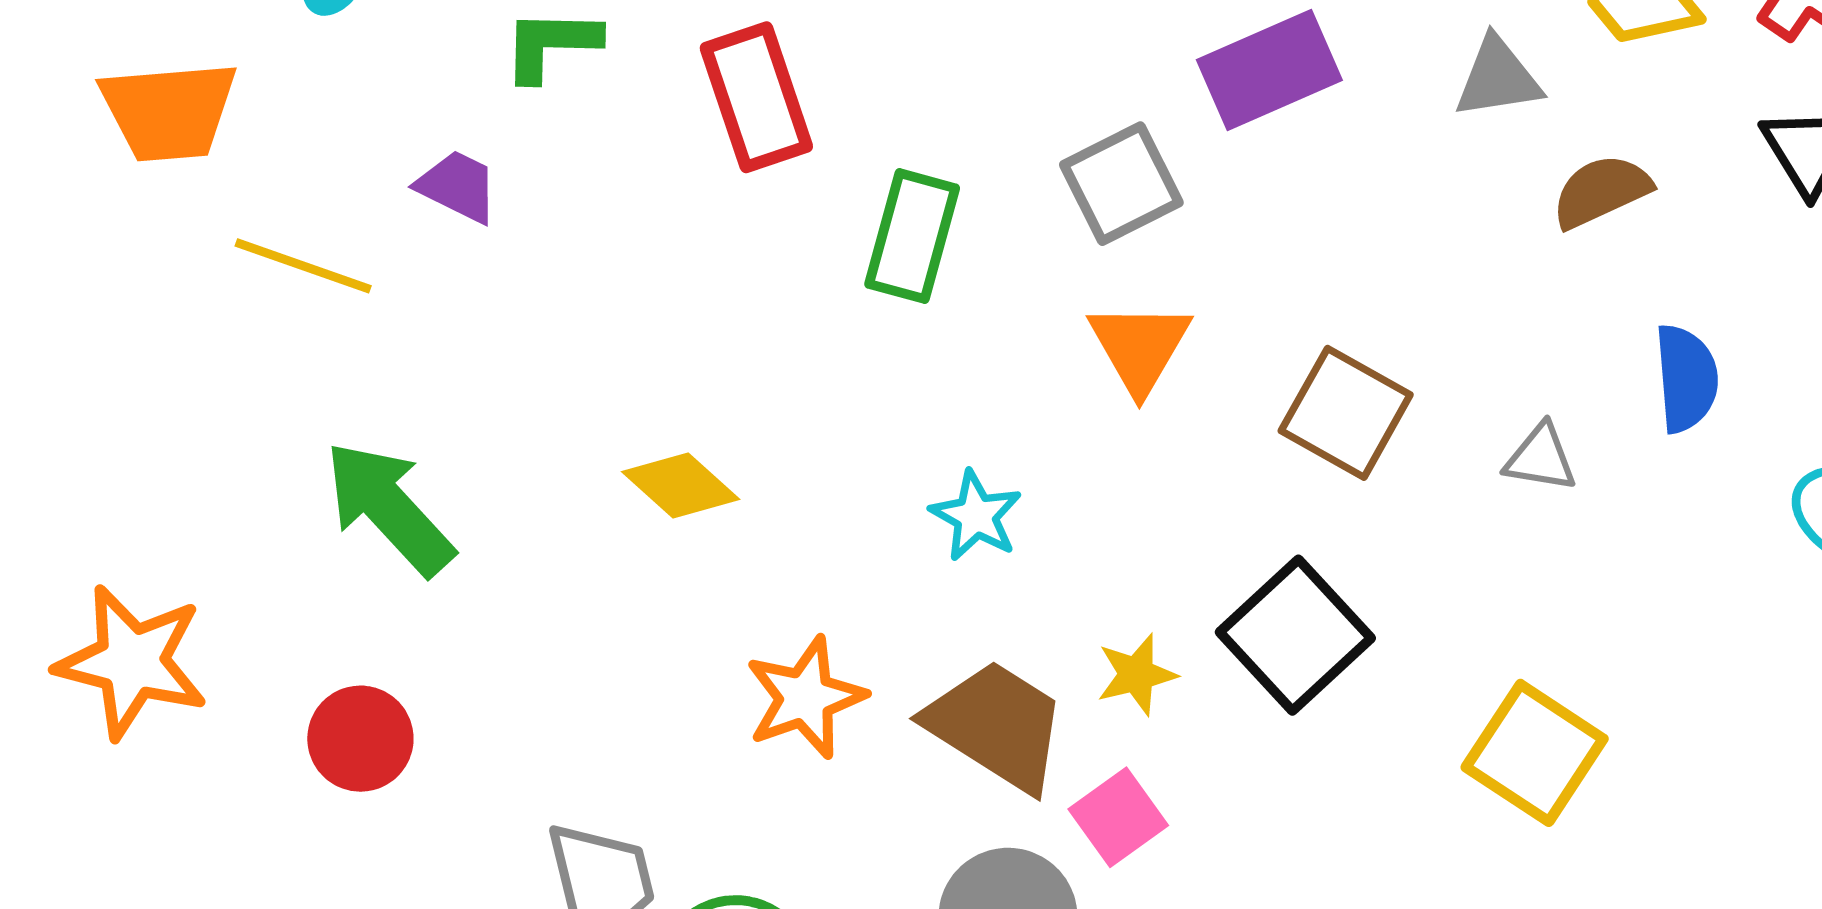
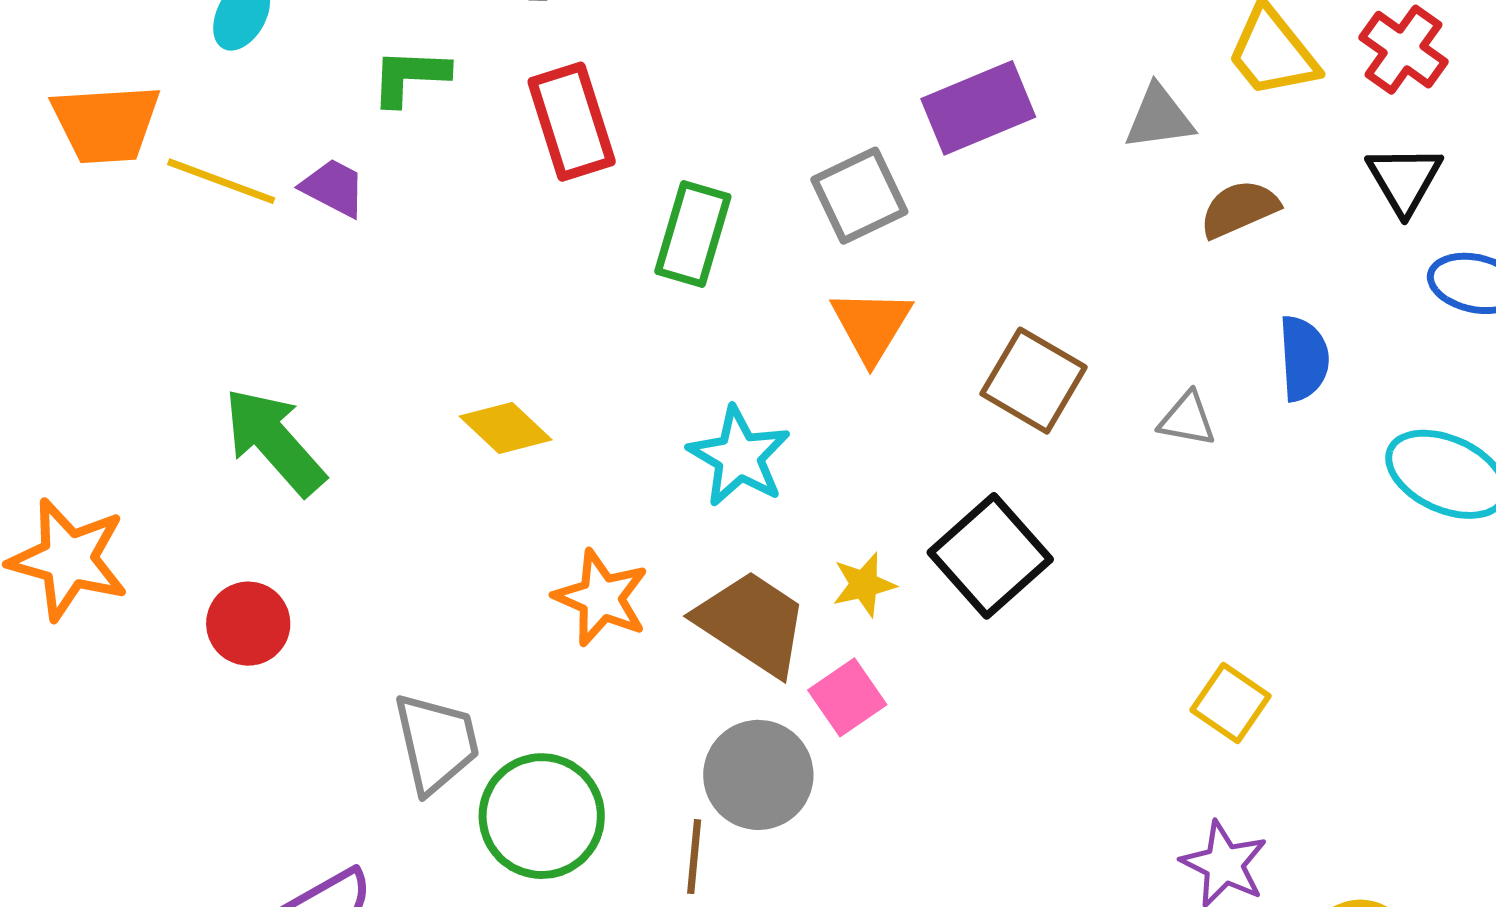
yellow line: (303, 266) -> (221, 181), moved
cyan star: (976, 516) -> (739, 457), size x1.4
orange star: (805, 698) -> (601, 598), turned -30
yellow square: (1535, 753) -> (1230, 703), moved, size x0.7

